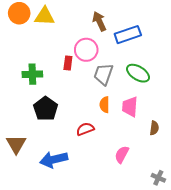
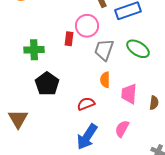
pink trapezoid: (130, 107) -> (129, 94), moved
blue arrow: (54, 159) -> (87, 137), moved, turned -44

